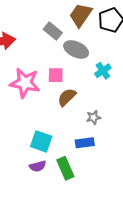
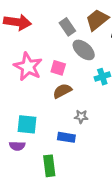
cyan square: (41, 141) -> (27, 124), turned -30
green rectangle: (65, 168) -> (49, 166), moved

